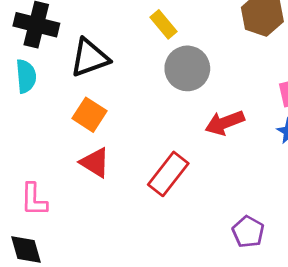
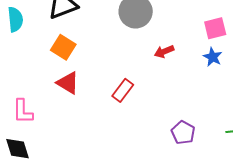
red arrow: (225, 123) -> (164, 51), size x0.7
red rectangle: (168, 174) -> (123, 90), size x0.7

